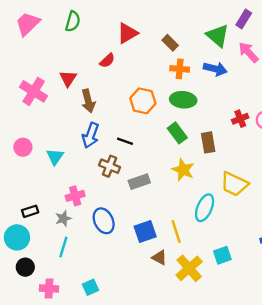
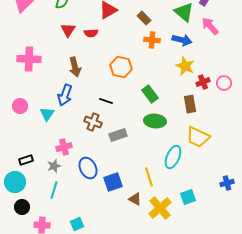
red semicircle: (107, 61) -> (91, 33), turned 40
red triangle: (68, 78) -> (68, 30), moved
pink cross: (34, 91) -> (29, 59), turned -30
green ellipse: (183, 100) -> (155, 121), moved
blue arrow: (91, 135) -> (65, 95), moved
brown rectangle: (208, 142) -> (190, 104), moved
yellow star: (183, 170) -> (185, 66), moved
blue square: (145, 232) -> (113, 182), moved

